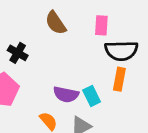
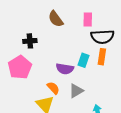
black cross: (18, 53) -> (30, 41), turned -32
cyan rectangle: (92, 96) -> (84, 60), moved, turned 48

